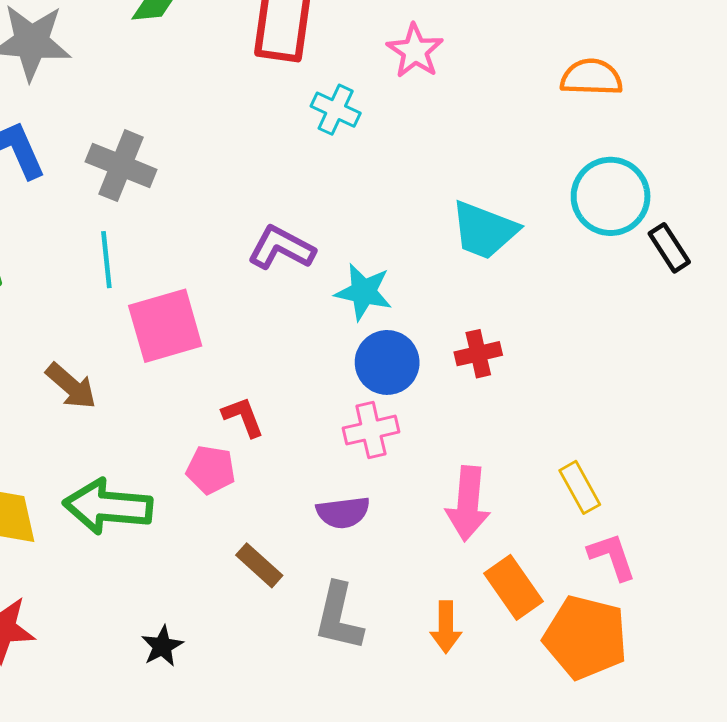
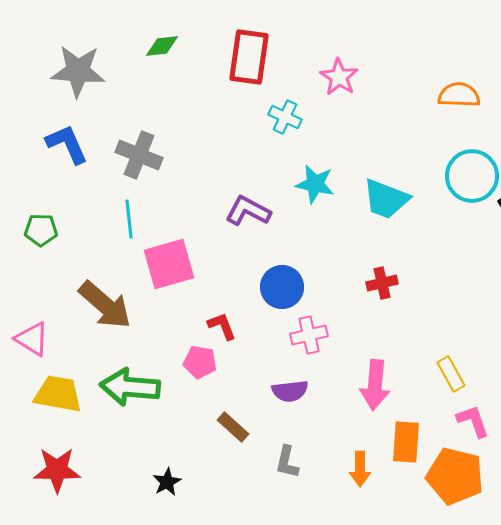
cyan star: (364, 292) -> (315, 184), moved
blue circle: (387, 362) -> (282, 287), moved
brown arrow: (71, 386) -> (105, 305), size x1.5
orange rectangle: (514, 587) -> (406, 442), turned 39
gray L-shape: (339, 617) -> (287, 462), size x0.7

